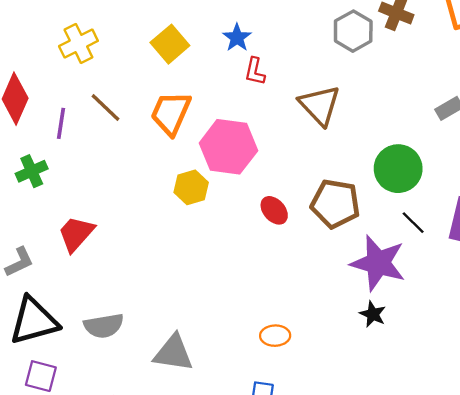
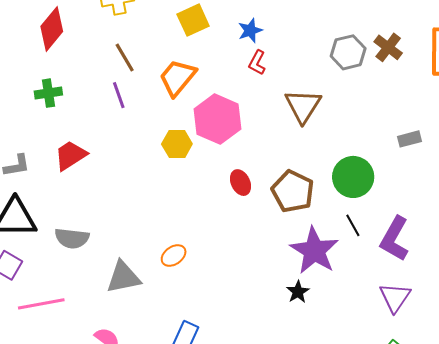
purple line: (61, 123) -> (119, 95), moved, turned -44
orange ellipse: (275, 336) -> (174, 256), moved, turned -50
gray triangle: (173, 353) -> (123, 277), turned -36

